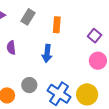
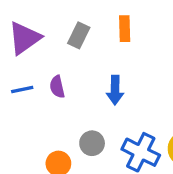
orange rectangle: (57, 25) -> (125, 29), moved

